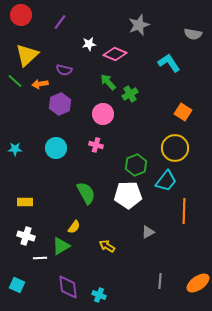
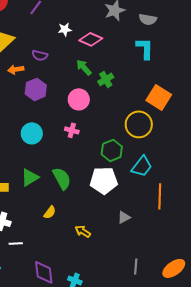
gray semicircle: (193, 34) -> (148, 19), moved
cyan L-shape: (169, 63) -> (145, 48), turned 35
orange square: (183, 112) -> (159, 97), size x1.4
yellow circle: (175, 148) -> (139, 124), moved
green triangle: (61, 246) -> (30, 177), moved

